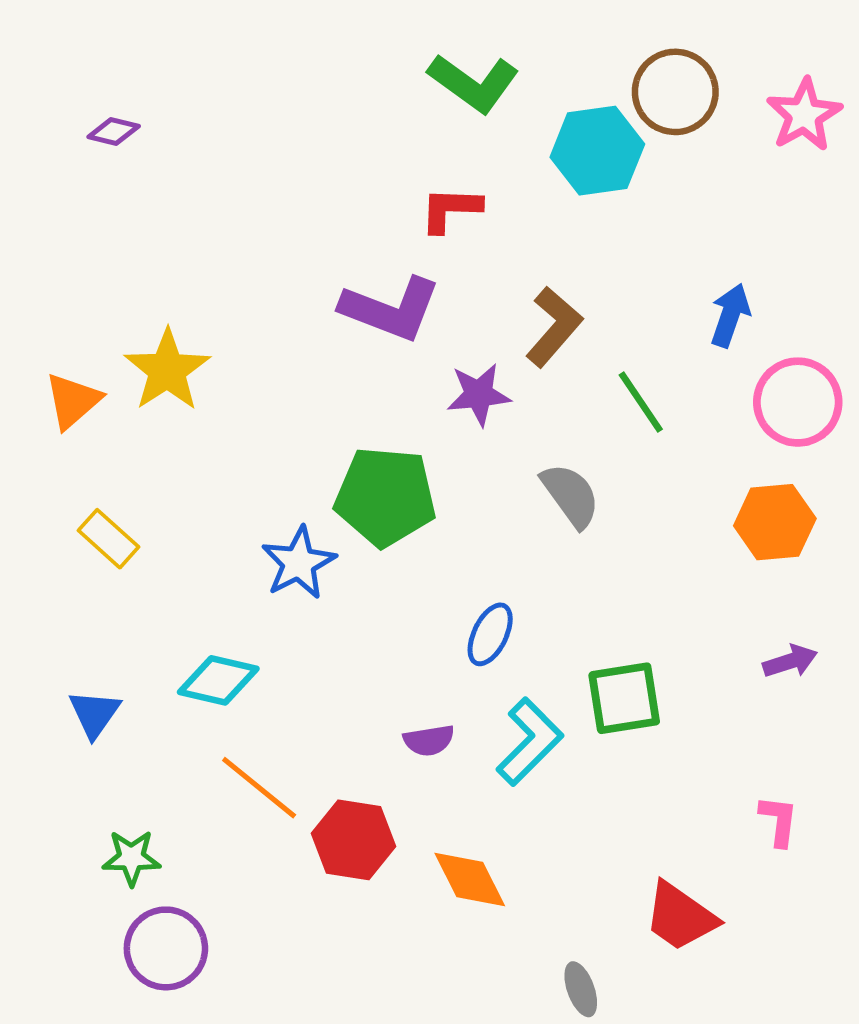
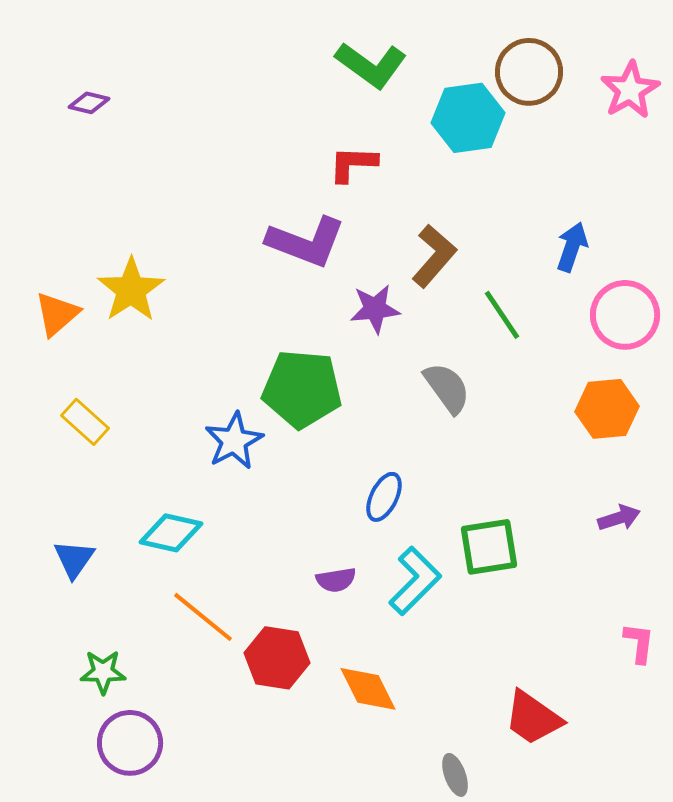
pink L-shape: (779, 821) -> (639, 643), moved

